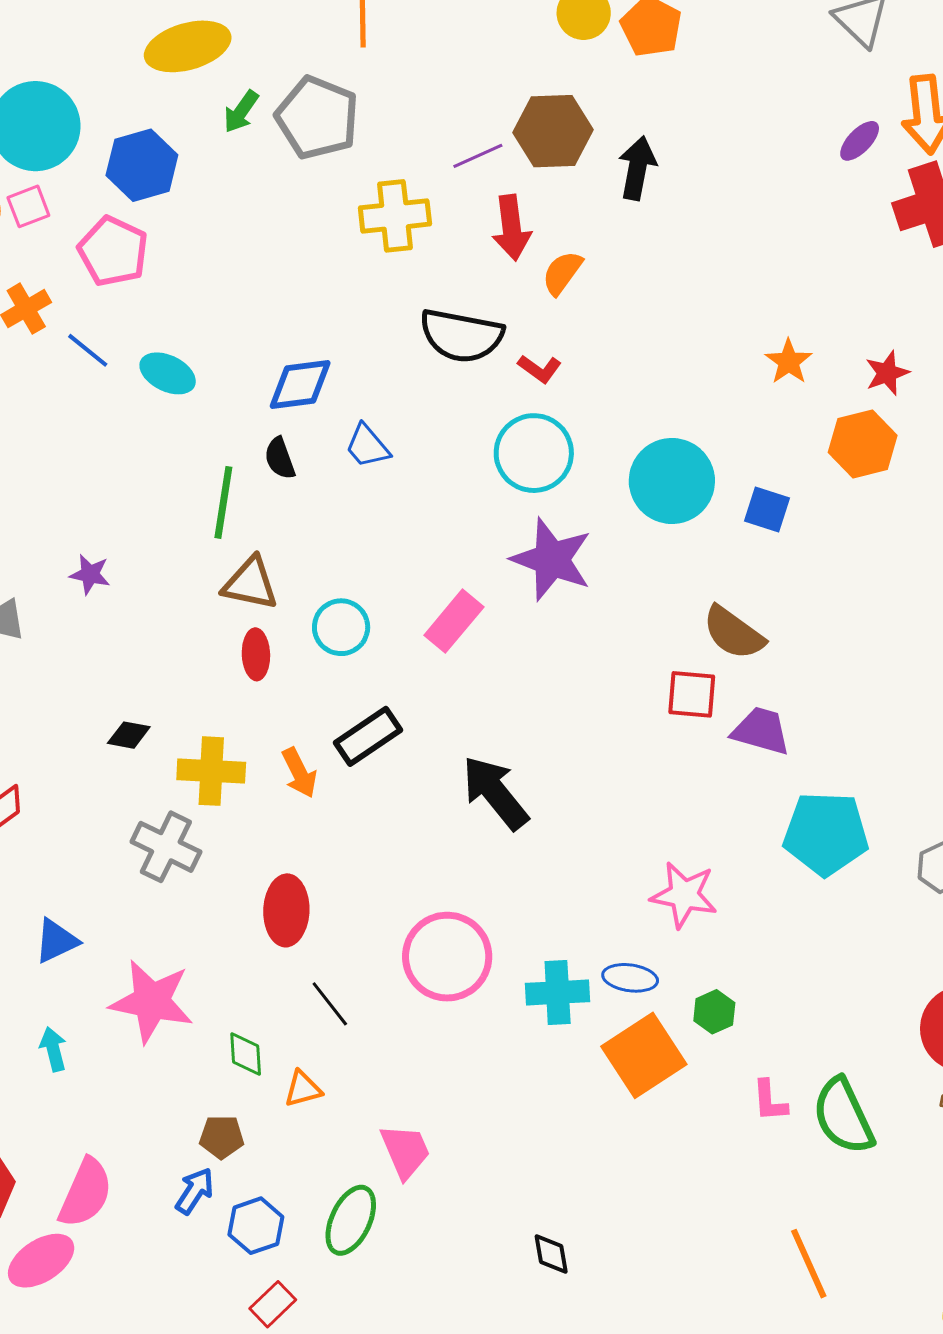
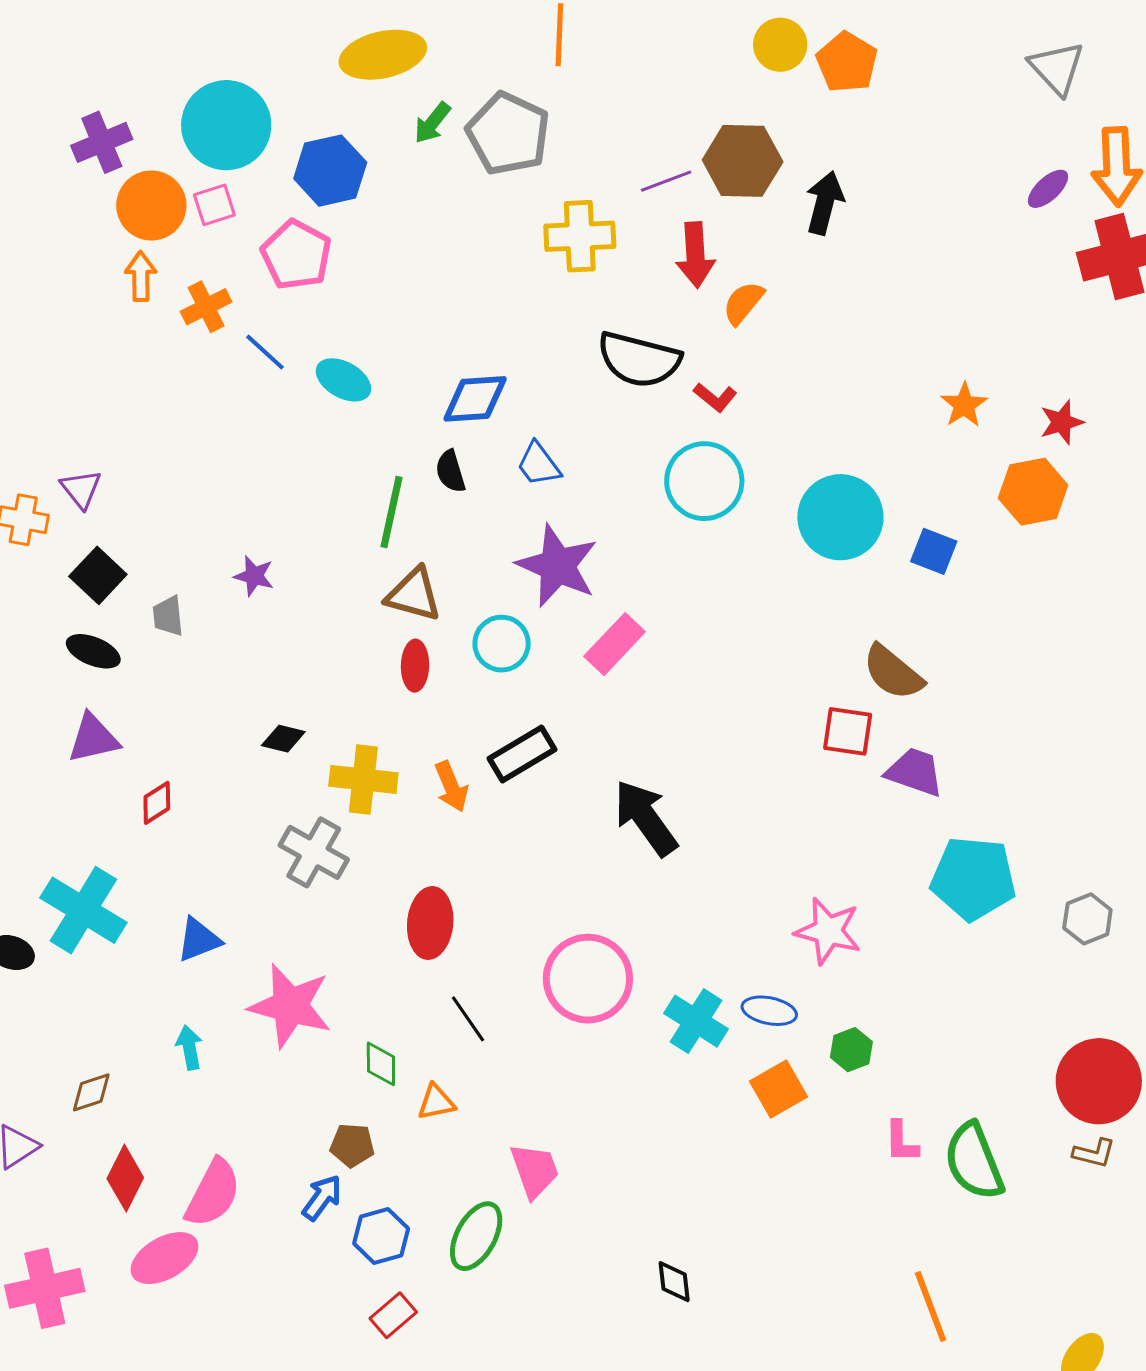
purple star: (552, 559) -> (557, 566), moved
cyan cross: (558, 993) -> (696, 1021), turned 32
orange square: (644, 1055) -> (778, 1089), size x0.7

